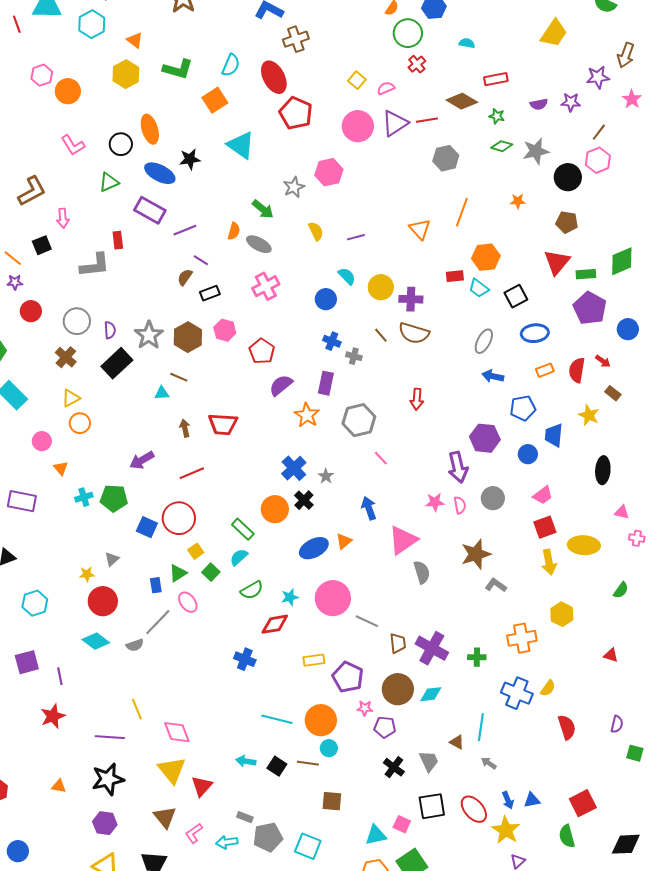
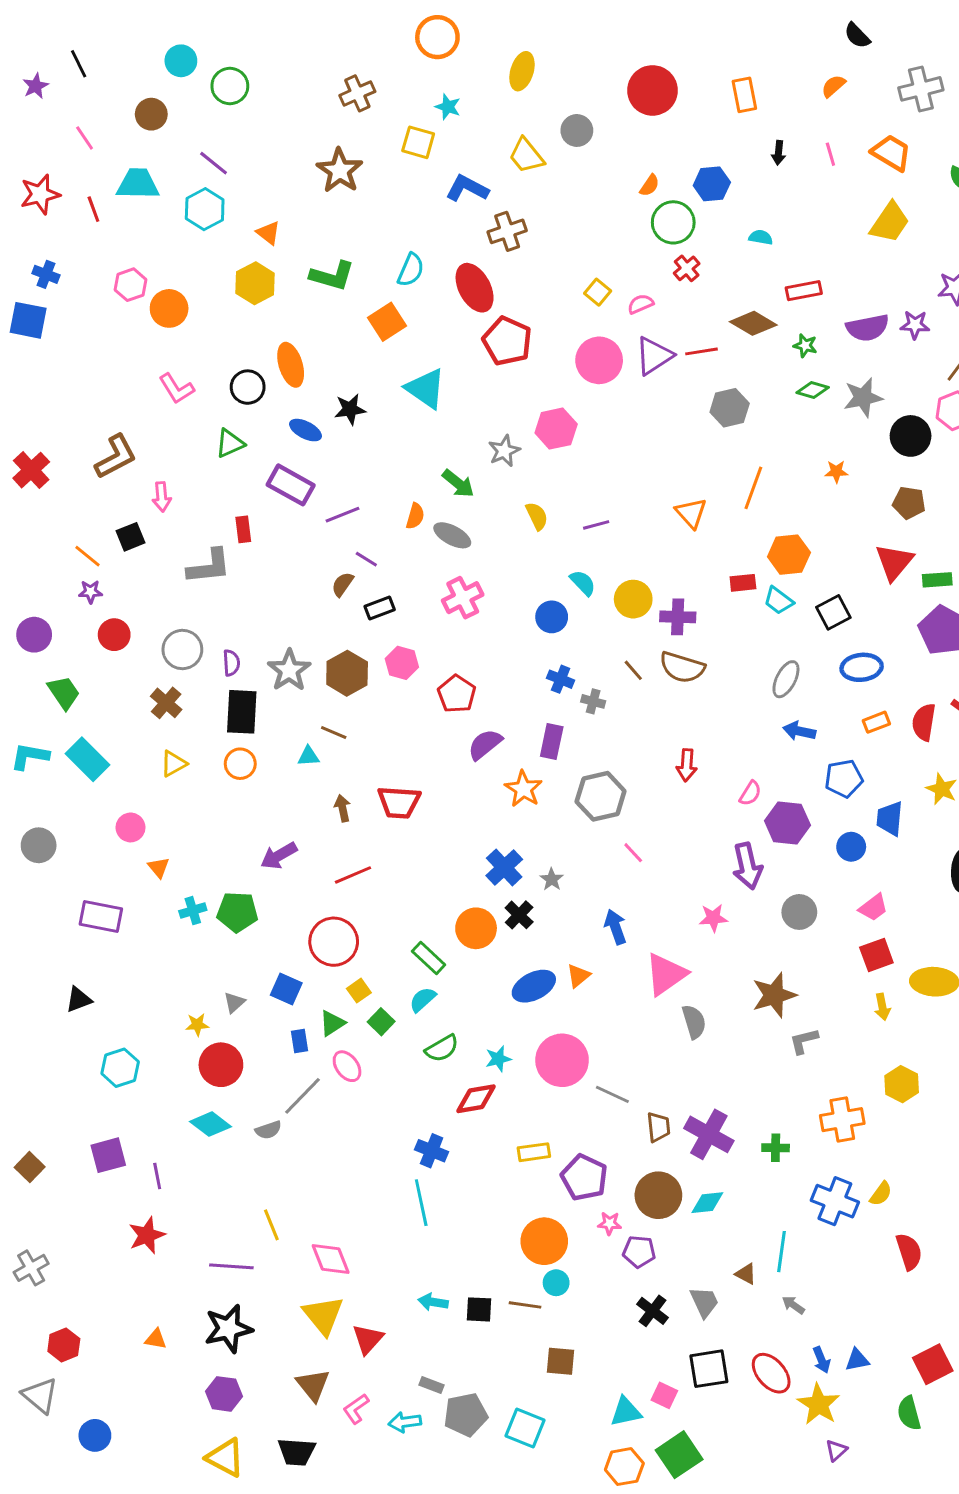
purple semicircle: (539, 104) -> (868, 328), size x1.6
blue ellipse: (160, 173) -> (305, 430), size x0.7
black rectangle: (117, 363) -> (242, 712), turned -44
orange circle: (80, 423) -> (240, 764), moved
pink semicircle: (460, 505) -> (750, 793), moved, turned 42
blue square: (147, 527) -> (286, 989), moved
yellow arrow: (549, 562) -> (882, 1007), size x0.7
gray L-shape: (496, 585) -> (804, 1041), turned -50
cyan line: (277, 719) -> (421, 1203), moved, turned 64
black square: (277, 766) -> (479, 1309), turned -30

